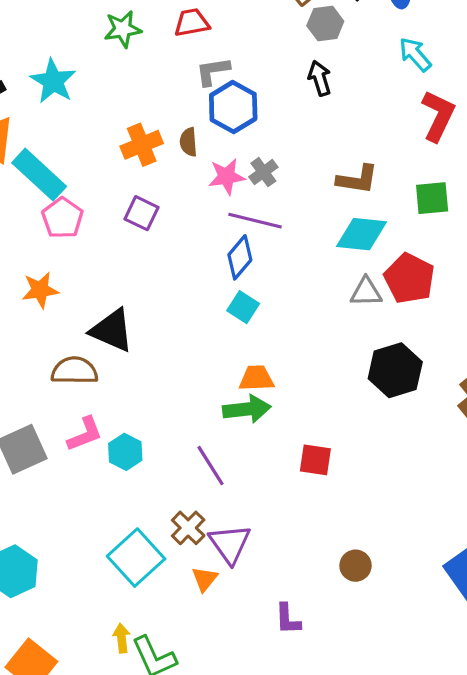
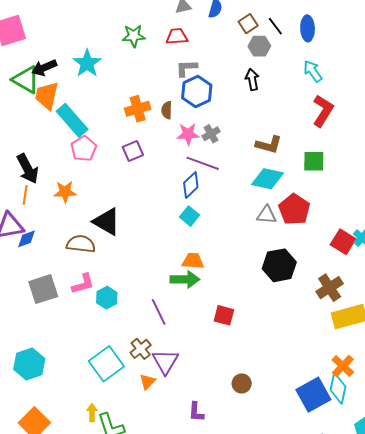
purple square: (141, 213) -> (133, 151), turned 35

